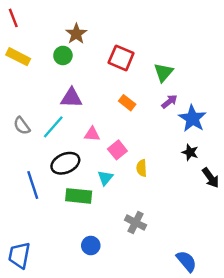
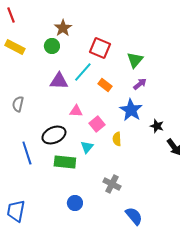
blue star: (192, 118) -> (131, 110), moved
gray semicircle: (22, 126) -> (18, 104), turned 49
cyan line: (53, 127) -> (83, 72), moved
blue semicircle: (186, 261) -> (134, 216), moved

